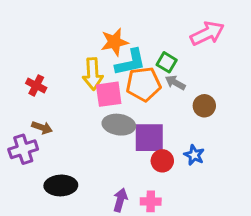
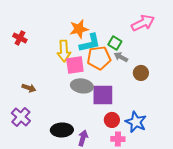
red cross: (36, 85) -> (20, 38), moved
purple cross: (23, 149) -> (21, 117), moved, turned -30
blue star: (194, 155) -> (136, 122), moved, size x1.5
red circle: (162, 161) -> (112, 120), moved
black ellipse: (61, 185) -> (62, 130), moved
pink cross: (151, 201) -> (118, 139), moved

